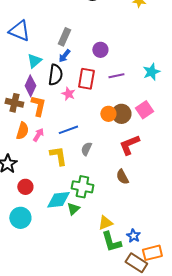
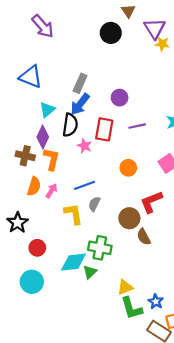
blue arrow: (64, 56) -> (80, 104), size x1.5
brown circle: (121, 114) -> (129, 218), moved
gray semicircle: (86, 149) -> (94, 204), moved

